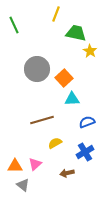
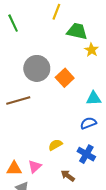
cyan triangle: (72, 99) -> (94, 98), moved
brown line: (42, 120) -> (18, 100), moved
blue cross: (85, 152) -> (86, 154), turned -30
brown arrow: (67, 173) -> (68, 176), turned 48

